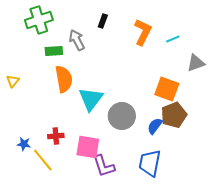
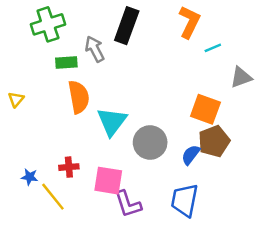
black rectangle: (103, 21) -> (127, 26), size x2.0
orange L-shape: (143, 32) -> (189, 22), moved

